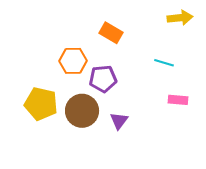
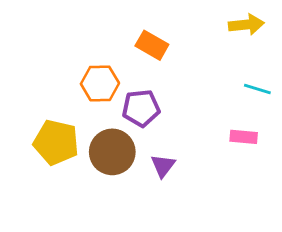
cyan line: (164, 63) -> (257, 89), moved

